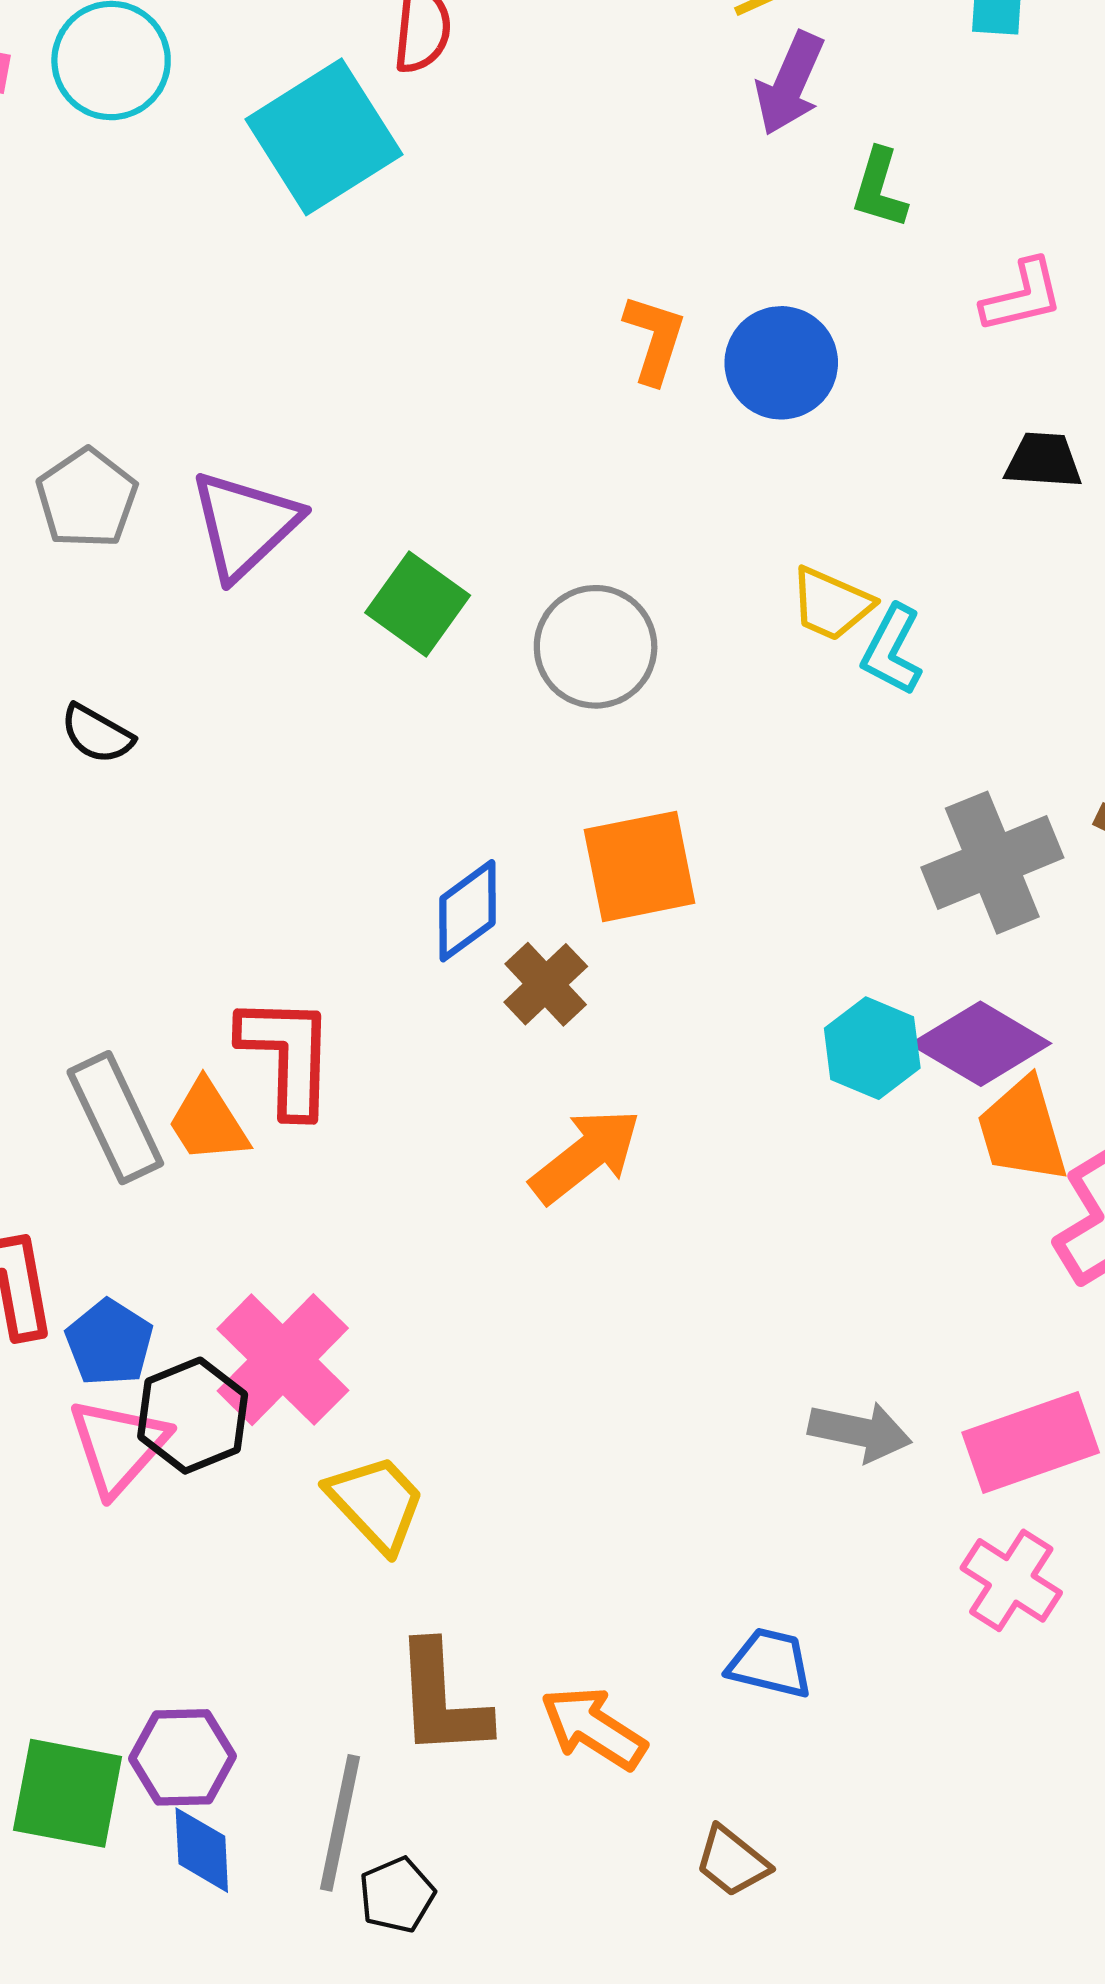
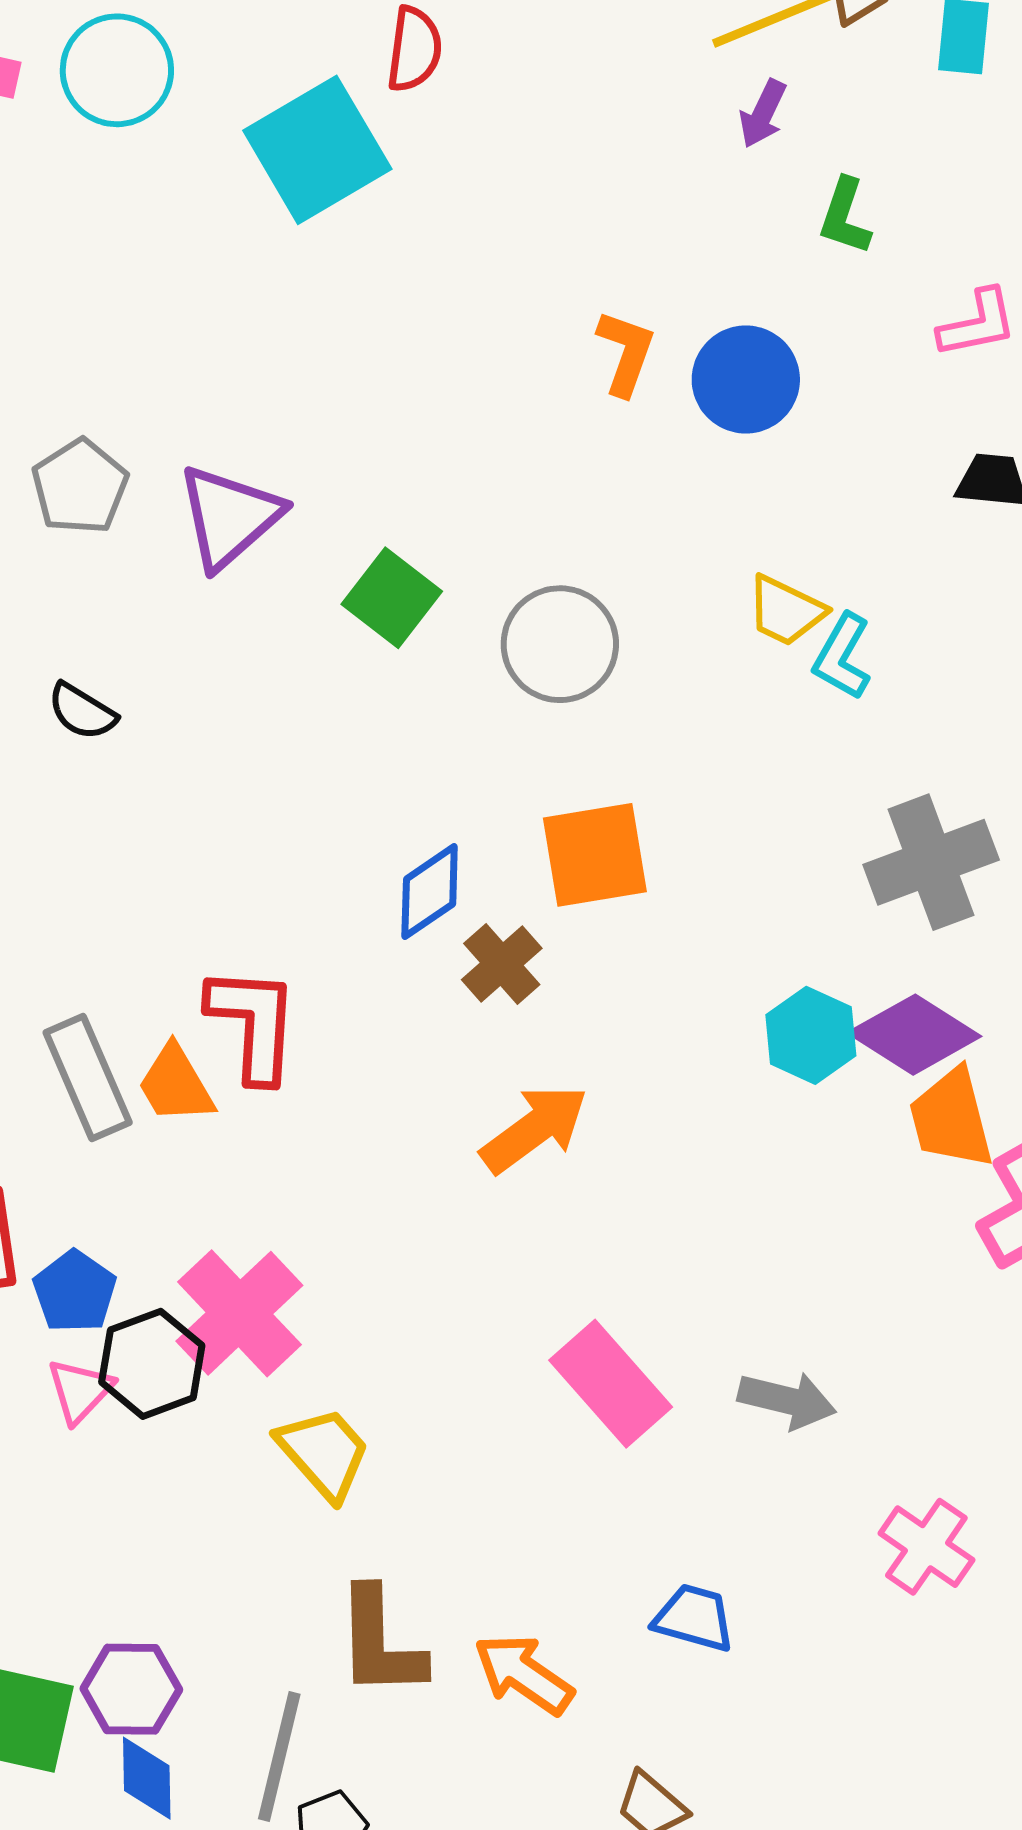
purple arrow: (790, 84) -> (763, 114), size x0.7
pink rectangle: (1031, 1442) -> (611, 1384), moved, turned 66
pink triangle: (118, 1446) -> (80, 1391), size x0.7

